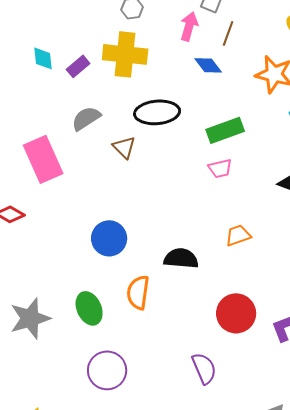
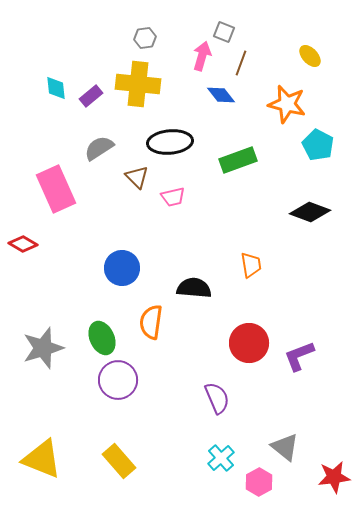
pink trapezoid: (220, 168) -> (173, 197), moved
orange trapezoid: (238, 235) -> (251, 265), turned 100
purple circle: (107, 370) -> (118, 380), moved

